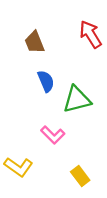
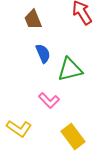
yellow rectangle: (80, 176) -> (73, 136), size x1.4

